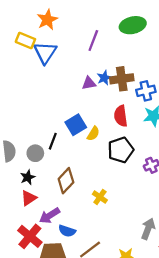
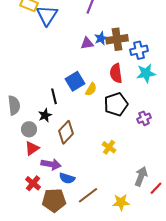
black line: (53, 141) -> (54, 96), turned -35
gray circle: (35, 153) -> (29, 129), moved
black star: (28, 177) -> (45, 115), moved
yellow cross: (100, 197) -> (109, 147), moved
purple arrow: (50, 216) -> (51, 164), turned -138
red cross: (30, 236) -> (33, 183), size x0.7

